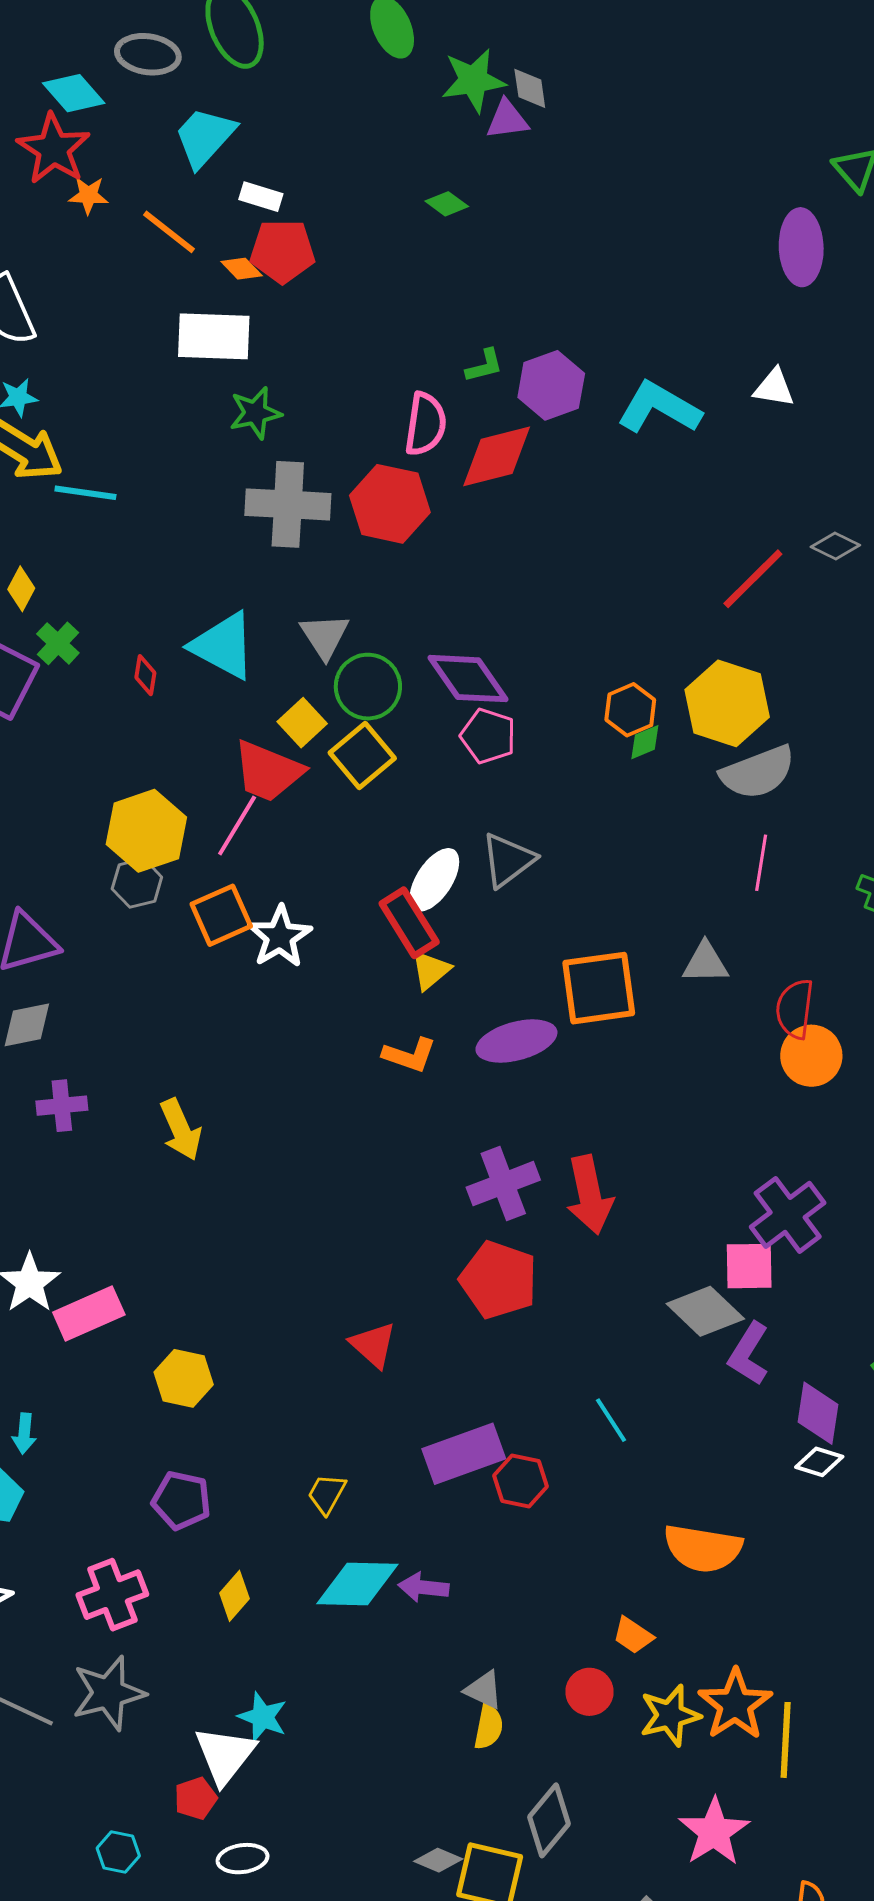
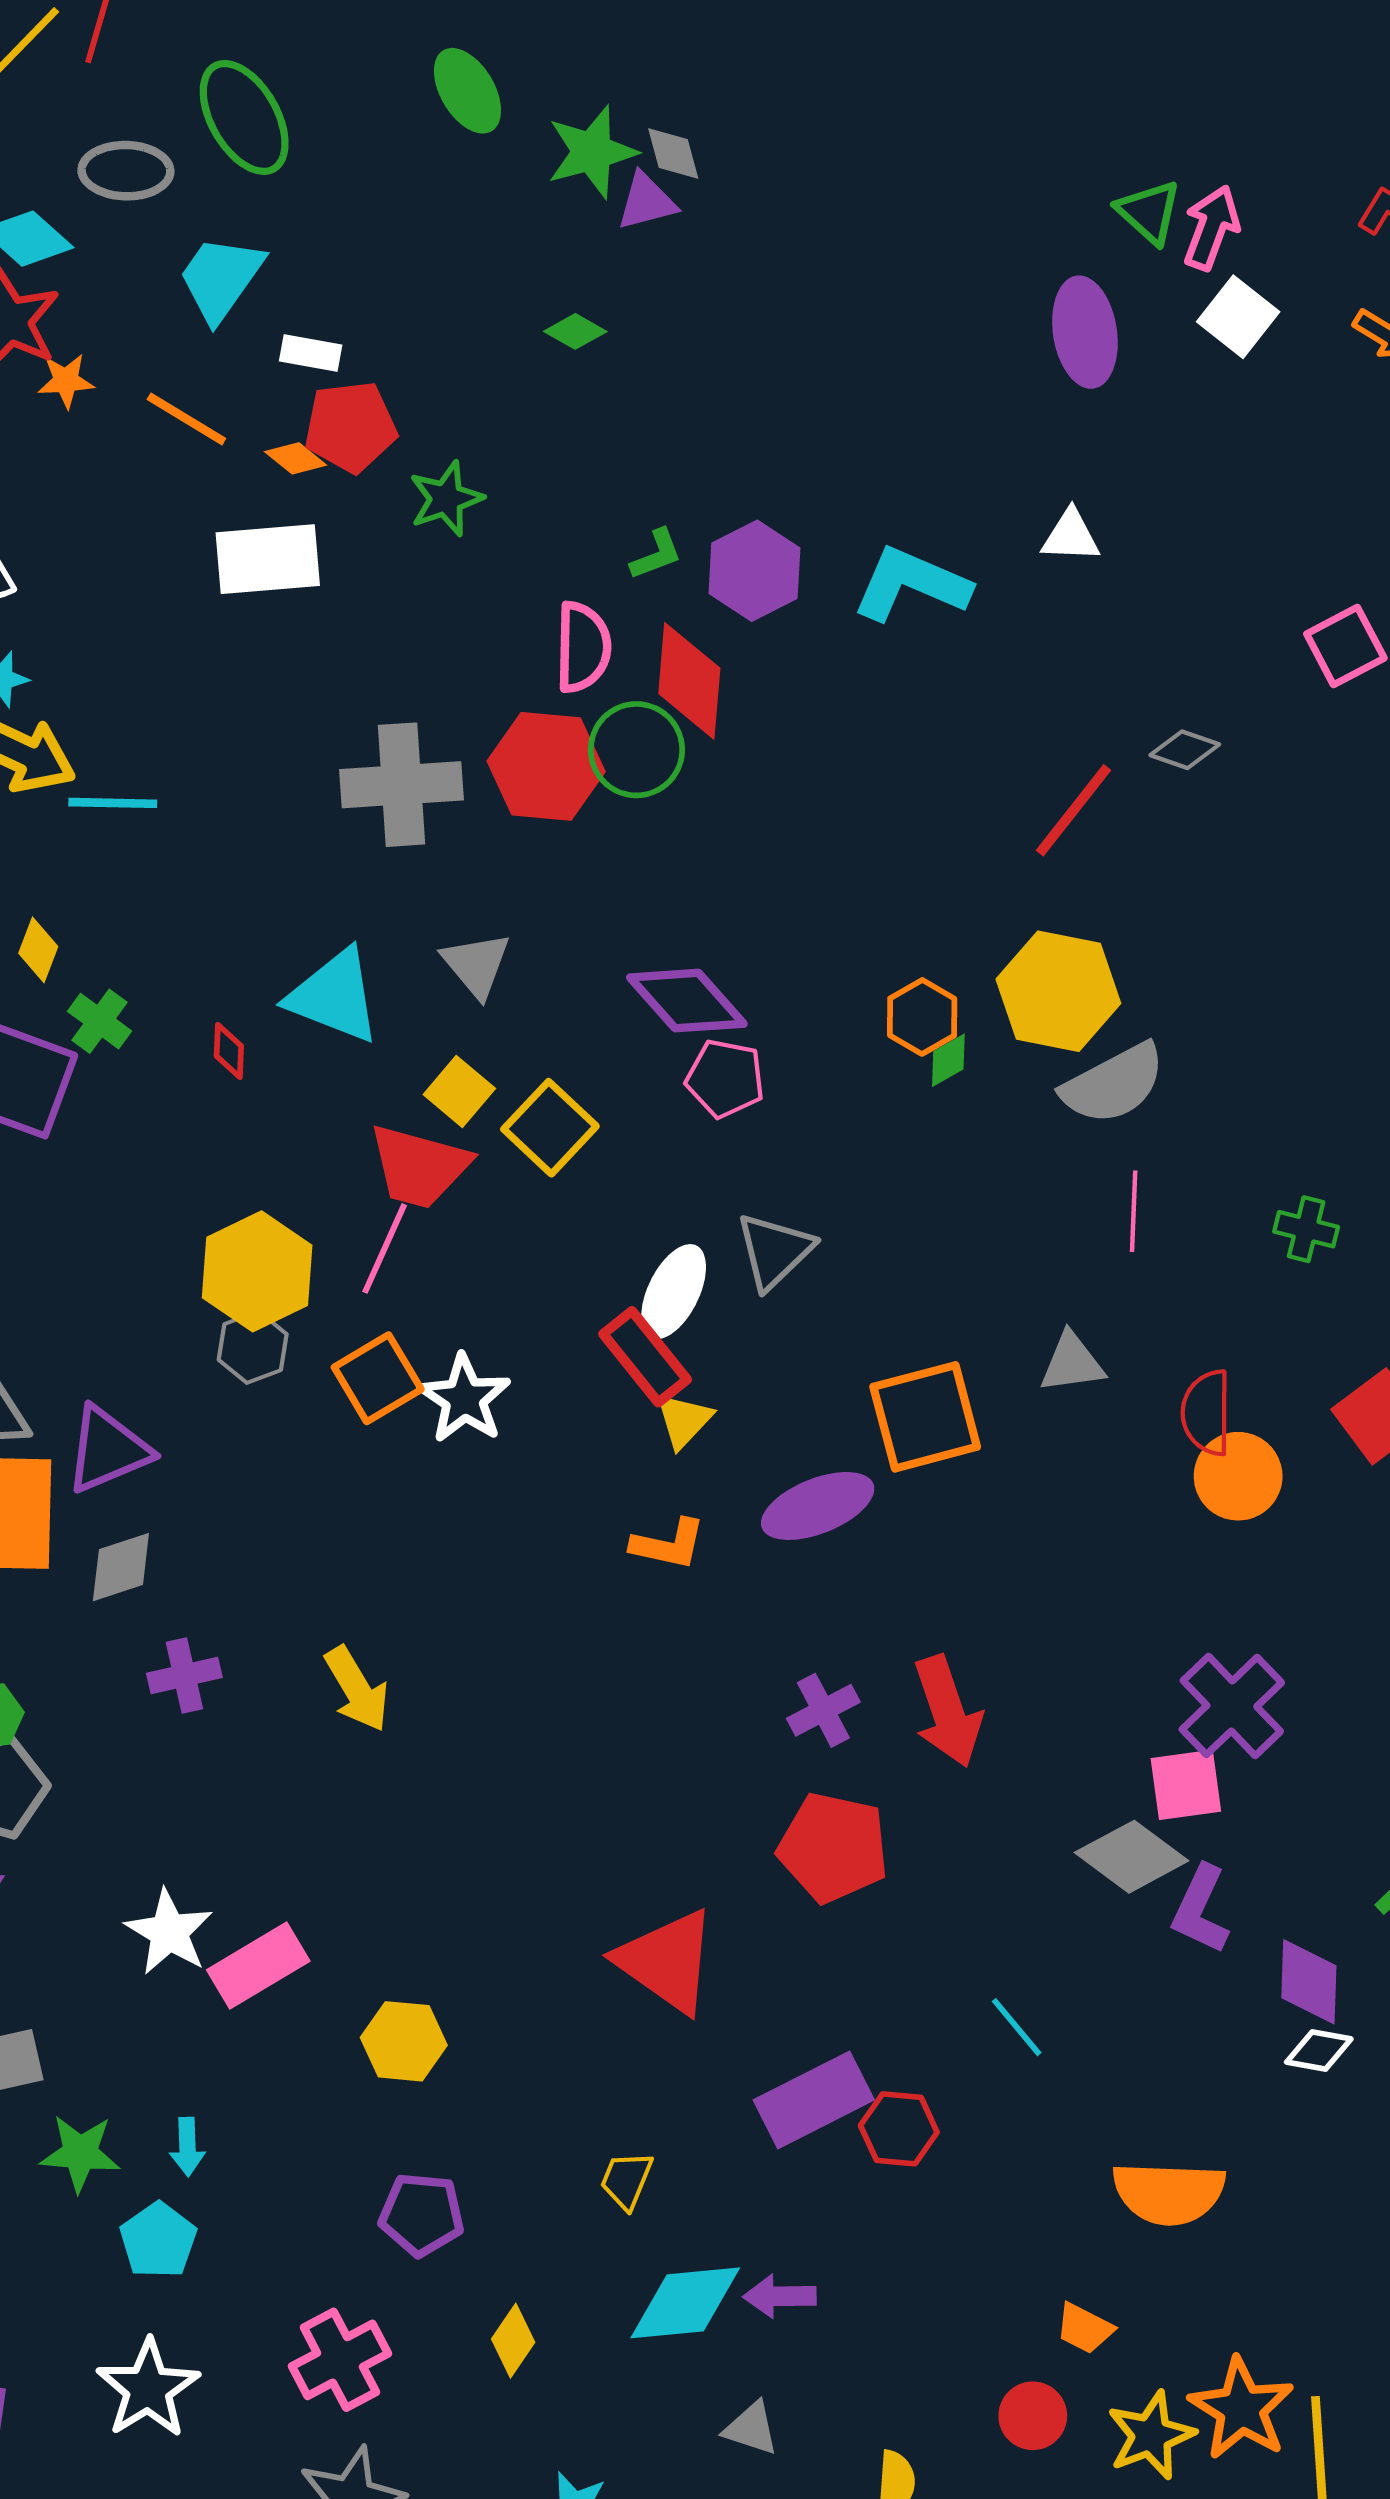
green star: (255, 413) -> (446, 499), moved
red diamond: (497, 456) -> (689, 681), turned -64
green circle: (368, 687) -> (636, 750), moved
purple cross: (503, 1184) -> (823, 1710), size x0.7
red triangle: (373, 1345) -> (667, 1961), size x1.6
gray triangle: (484, 1690) -> (751, 2428), moved

